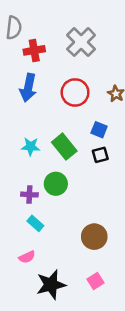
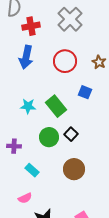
black square: (100, 155) -> (71, 134), moved, turned -32
purple cross: (29, 195) -> (14, 146), moved
brown circle: (94, 237) -> (74, 169), moved

